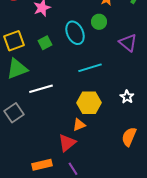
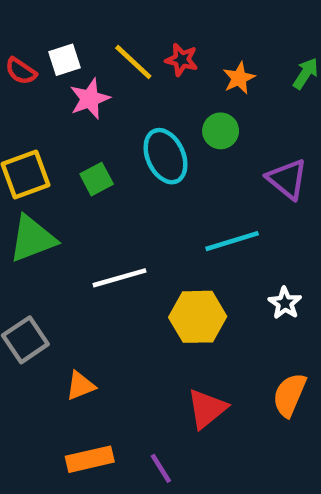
cyan line: (90, 68) -> (232, 241), moved
white line: (41, 89) -> (120, 278), moved
orange triangle: (79, 125) -> (81, 386), moved
red triangle: (67, 143) -> (207, 409), moved

